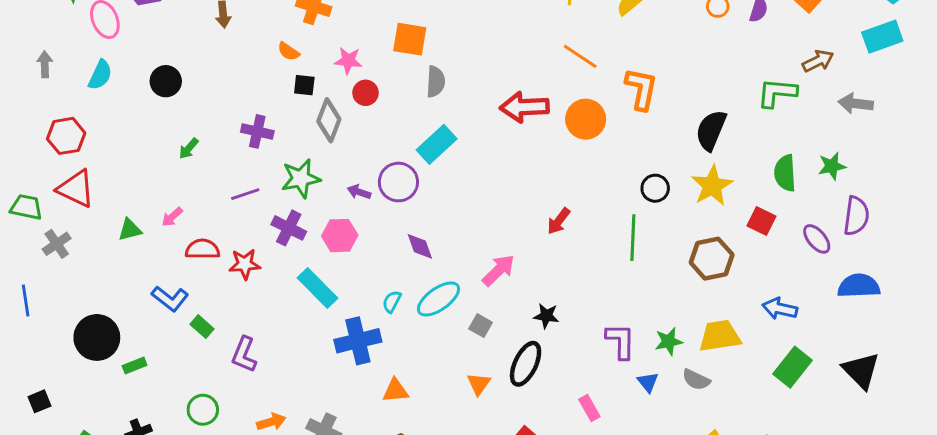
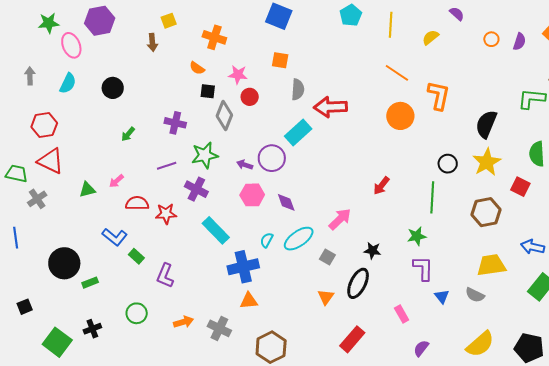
orange square: (410, 39) -> (280, 60), size x0.7
red arrow: (524, 107) -> (330, 107), moved
pink hexagon: (340, 236) -> (252, 195), moved
green star: (669, 341) -> (417, 236), moved
orange triangle: (396, 391) -> (249, 301), moved

